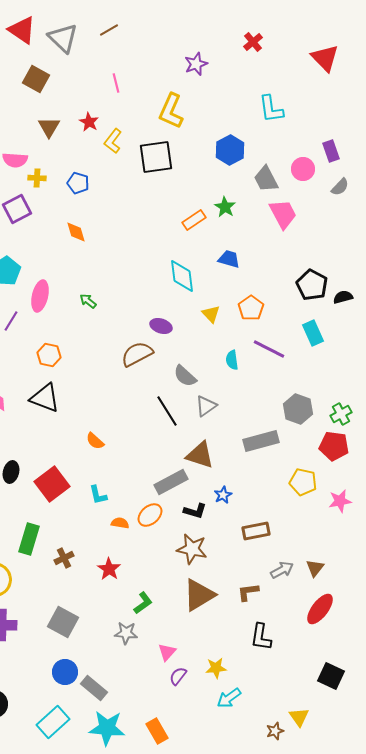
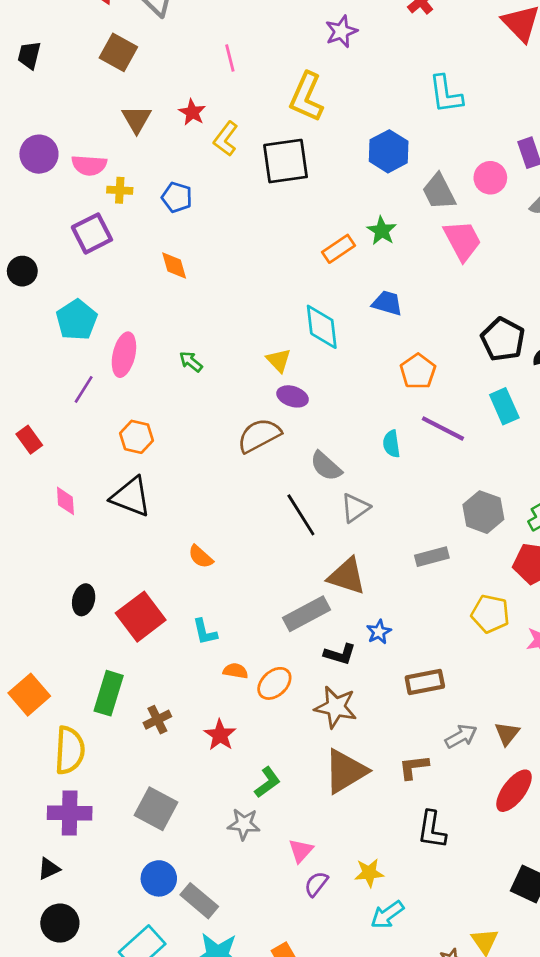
yellow triangle: (211, 314) -> (279, 360), moved
gray rectangle: (261, 441) -> (432, 557), size x0.7
orange ellipse: (150, 515) -> (274, 683), moved

